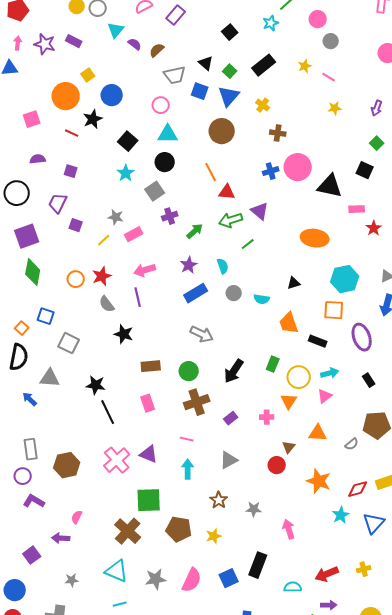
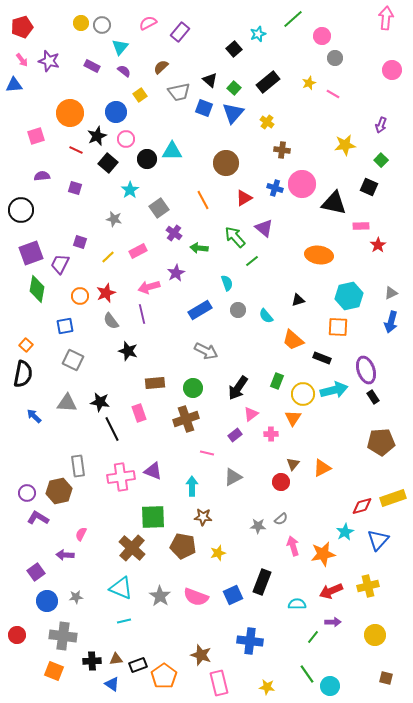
cyan star: (271, 23) -> (258, 34), moved
purple rectangle: (74, 41) -> (92, 66), moved
pink arrow: (18, 43) -> (22, 60), turned 136
purple semicircle: (135, 44) -> (124, 71), moved
yellow square: (88, 75) -> (140, 95), moved
pink circle: (161, 105) -> (126, 139), moved
yellow star: (335, 108) -> (345, 145), moved, size x1.5
brown circle: (222, 131) -> (226, 163), moved
black square: (128, 141) -> (108, 163), moved
black circle: (165, 162) -> (147, 159), moved
blue cross: (271, 171) -> (275, 188), turned 35
orange line: (211, 172) -> (203, 200), moved
red triangle: (227, 192) -> (244, 198), moved, turned -36
purple trapezoid: (58, 203) -> (60, 264), moved
purple cross: (170, 216) -> (174, 233), turned -35
gray star: (116, 217) -> (114, 219), moved
green arrow: (231, 220) -> (235, 237), turned 65
green arrow: (195, 231) -> (199, 248), turned -132
purple star: (189, 265) -> (176, 273), moved
cyan semicircle: (262, 299) -> (266, 316), turned 42
blue square: (46, 316) -> (65, 326), moved, turned -30
orange trapezoid: (289, 323) -> (293, 340), turned -30
purple ellipse: (362, 337) -> (366, 370), moved
cyan arrow: (330, 373) -> (334, 390), size x1.5
gray triangle: (50, 378) -> (67, 403), moved
pink triangle: (325, 396) -> (251, 414), moved
brown cross: (197, 402) -> (186, 419), moved
pink rectangle: (148, 403) -> (139, 413), moved
orange triangle: (318, 433) -> (322, 468), moved, turned -30
pink line: (187, 439) -> (207, 453), moved
gray semicircle: (352, 444) -> (281, 519), moved
gray rectangle: (31, 449) -> (78, 466), moved
pink cross: (117, 460) -> (121, 477), turned 32
brown hexagon: (67, 465) -> (59, 491), moved
orange star: (319, 481) -> (323, 554), moved, turned -30
brown star: (219, 500) -> (203, 517), moved, turned -30
yellow cross: (364, 569) -> (368, 586), size x1.5
gray star: (156, 579) -> (160, 596), turned -30
pink semicircle: (192, 580) -> (196, 597), turned 85
blue circle: (15, 590) -> (47, 601), moved

